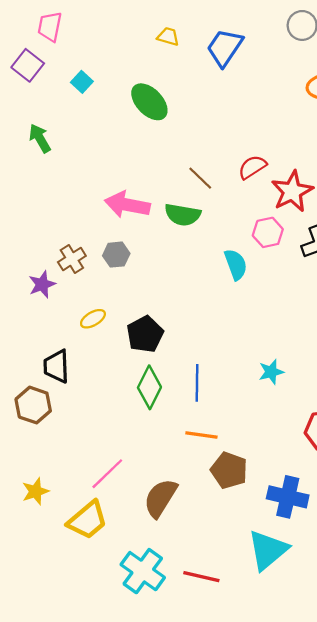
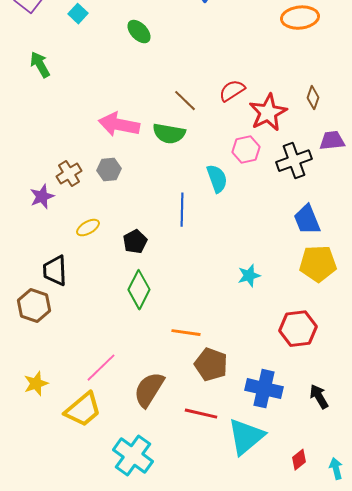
green ellipse: (149, 102) -> (139, 32), size x0.7
black pentagon: (145, 334) -> (135, 242), size x0.7
blue line: (197, 383) -> (182, 210), moved
red line: (201, 577) -> (201, 414), moved

